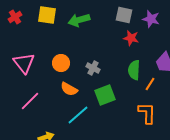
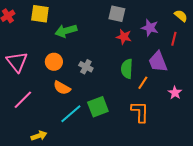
purple star: (151, 19) -> (150, 28), moved
green arrow: (79, 20) -> (66, 31), moved
green square: (105, 95) -> (98, 107), moved

